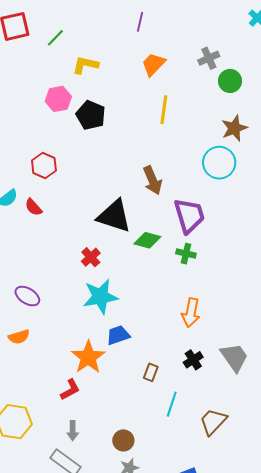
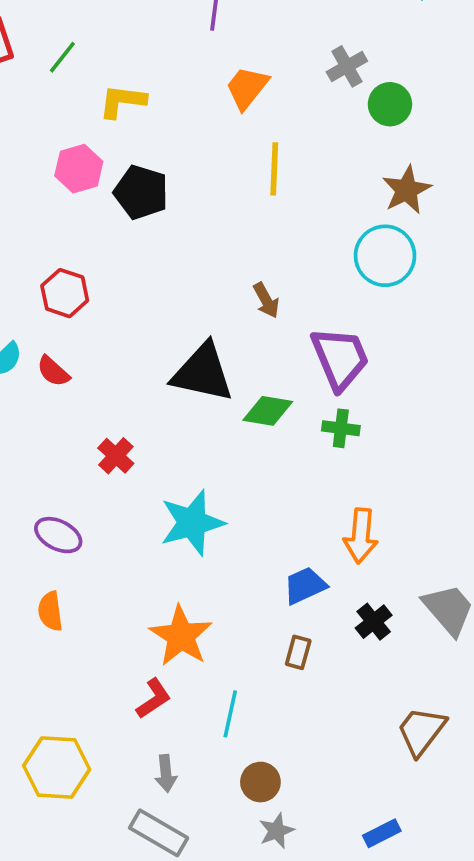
brown arrow: (152, 180) -> (266, 300), size x0.7
red cross: (91, 257) -> (116, 456), moved
blue trapezoid: (118, 335) -> (305, 586), moved
orange semicircle: (19, 337) -> (50, 611), turned 105
cyan line: (172, 404) -> (230, 714), moved

